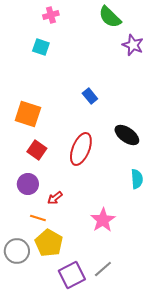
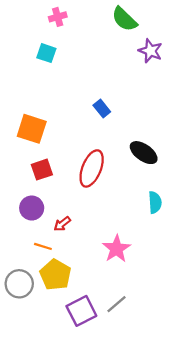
red square: (37, 150) -> (42, 170), turned 36

